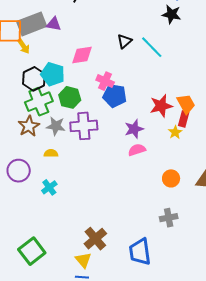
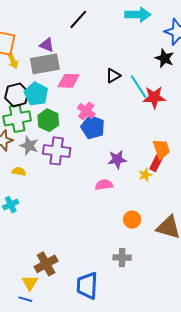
gray rectangle: (32, 24) -> (45, 64), moved
red star: (161, 106) -> (154, 97), moved
purple star: (134, 129) -> (117, 159), moved

